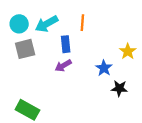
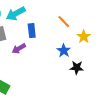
orange line: (82, 23) -> (64, 22), moved, turned -48
purple arrow: (63, 66) -> (19, 49), moved

